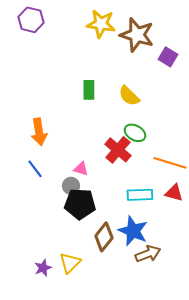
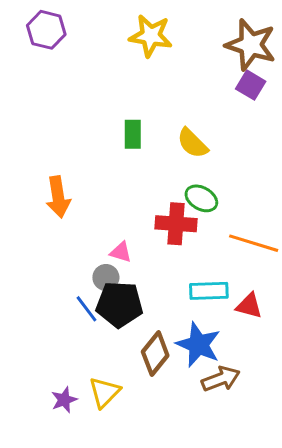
brown star: (137, 35) -> (251, 45), moved
red cross: (118, 150) -> (176, 224), turned -36
blue line: (35, 169) -> (87, 309), moved
red triangle: (174, 193) -> (249, 306), moved

